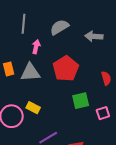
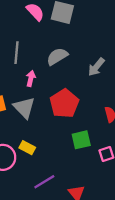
gray arrow: (94, 36) -> (96, 67), turned -54
gray triangle: (30, 72) -> (24, 108), turned 50

